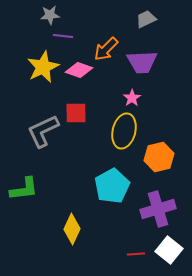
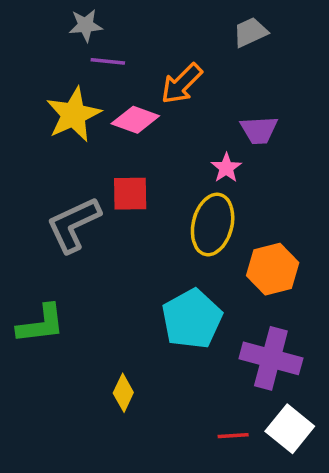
purple trapezoid: (142, 62) -> (259, 130), moved, size x0.7
purple cross: (158, 209) -> (271, 358), turned 32
yellow diamond: (72, 229) -> (123, 393), size x0.7

